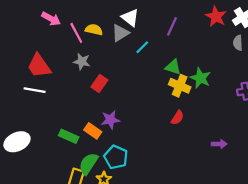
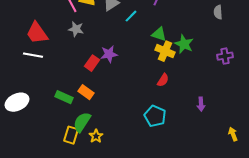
red rectangle: (99, 84) -> (92, 63), moved
purple star: (110, 120) -> (109, 54), moved
purple arrow: (219, 144) -> (201, 104), turned 88
cyan pentagon: (116, 157) -> (155, 116), moved

